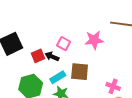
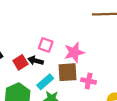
pink star: (94, 40) -> (74, 52), moved
pink cross: (113, 86) -> (89, 81), moved

